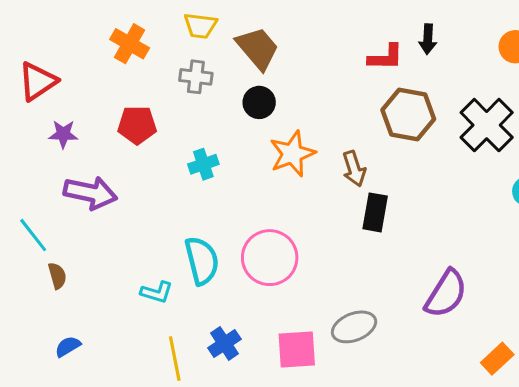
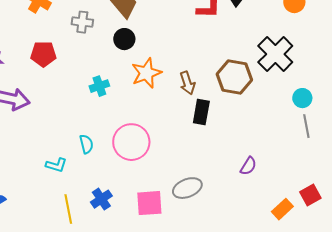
brown hexagon: (408, 114) -> (234, 77), moved
cyan cross: (203, 164) -> (99, 86), moved
cyan semicircle: (202, 261) -> (86, 144), size x0.6
purple semicircle: (446, 294) -> (248, 166), size x0.6

